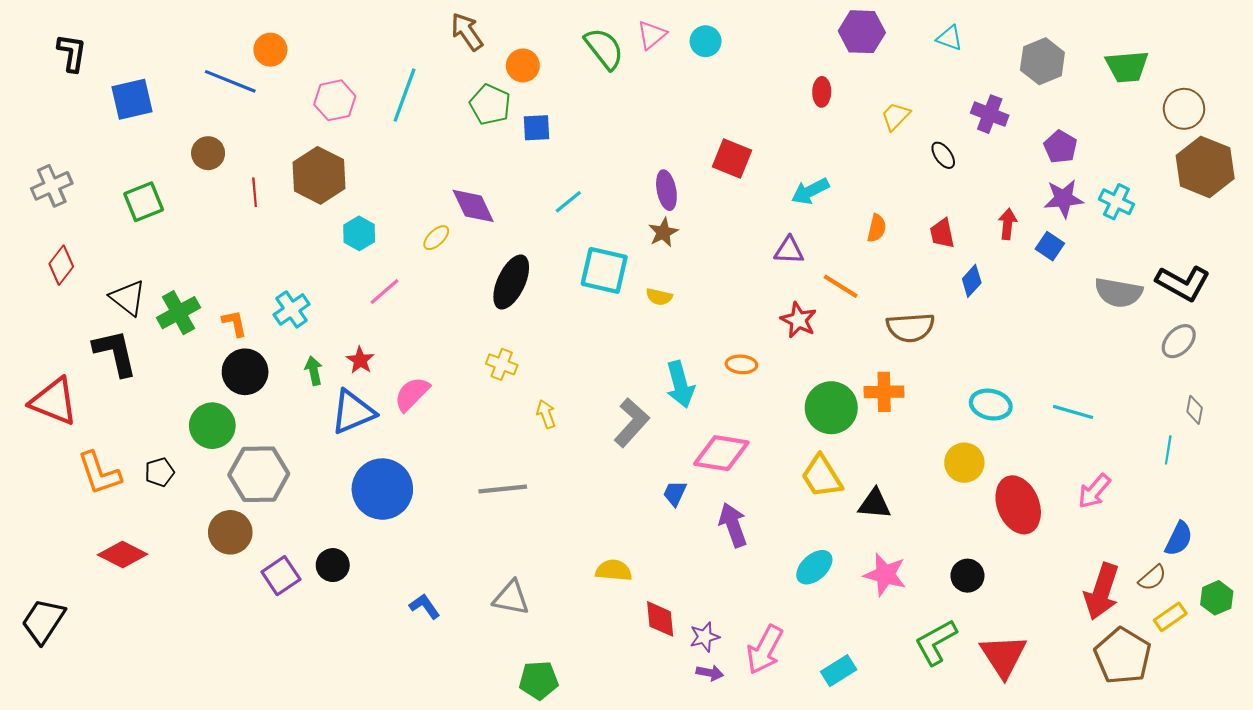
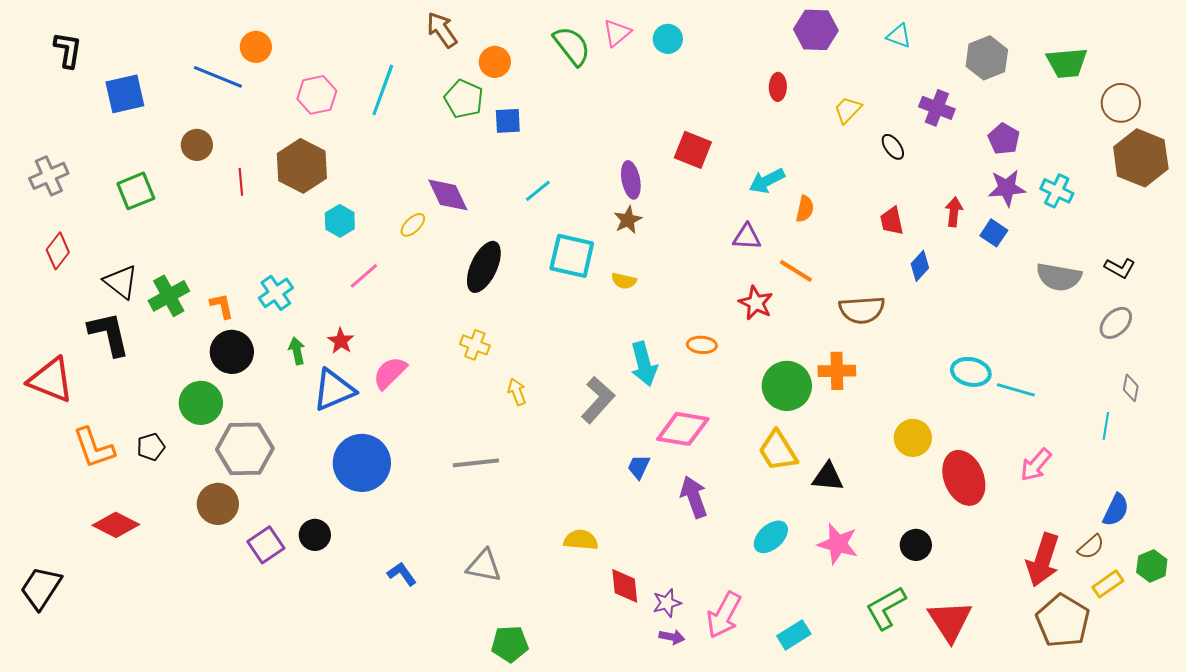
orange semicircle: (877, 228) -> (805, 209), moved
black L-shape: (1183, 283) -> (1120, 268), size x0.6
cyan ellipse: (991, 405) -> (971, 372), moved

